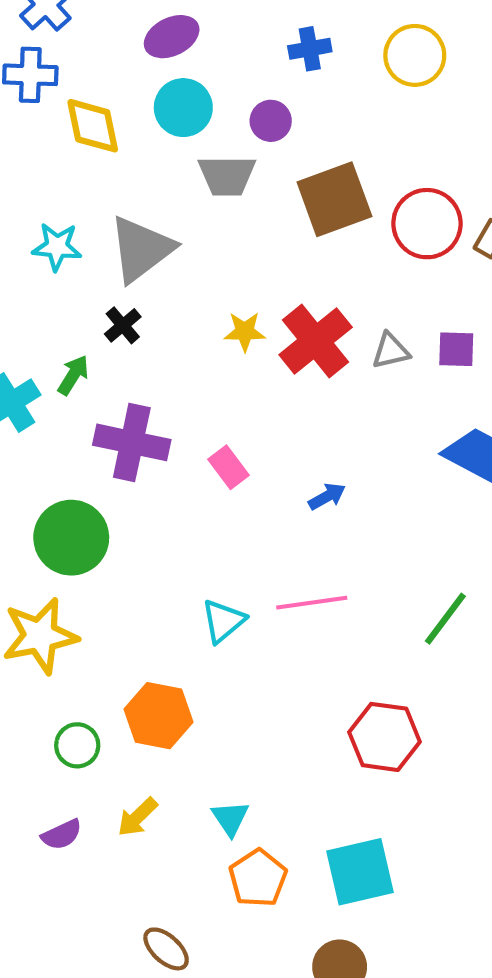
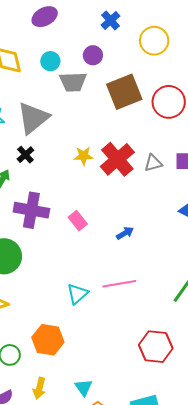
blue cross: (310, 49) -> (111, 20), turned -30
yellow circle: (415, 55) -> (154, 41), moved
cyan circle: (183, 108) -> (50, 61), moved, size x0.7
yellow arrow: (137, 817) -> (39, 388), turned -30

